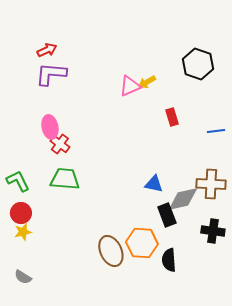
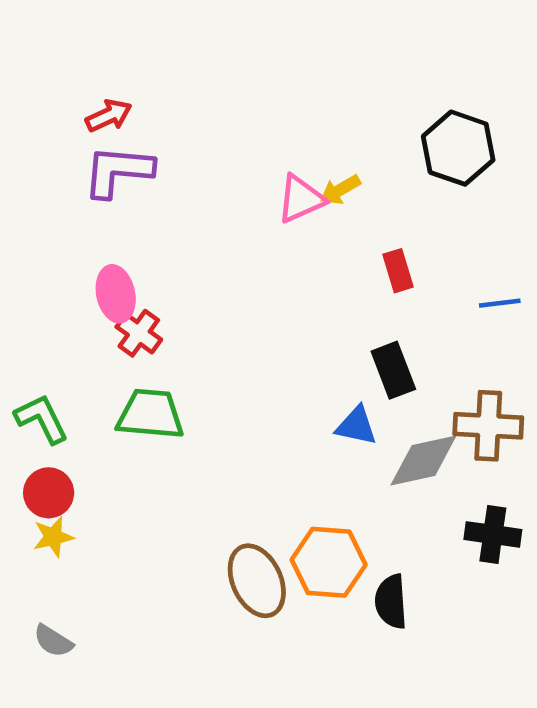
black rectangle: (167, 215) -> (393, 370), moved

